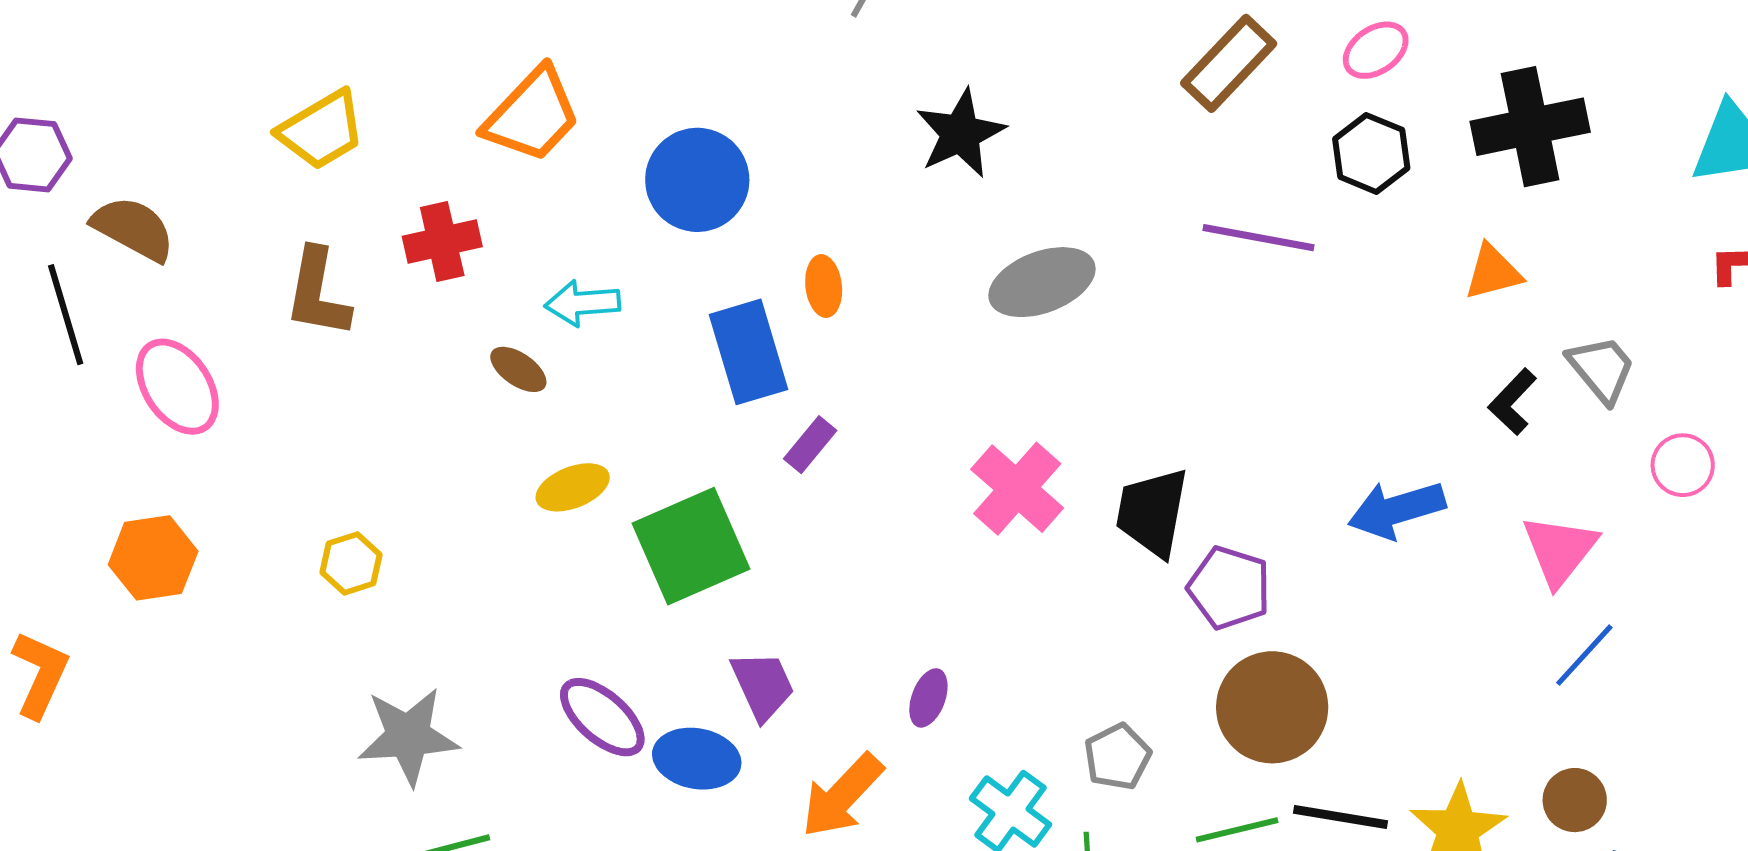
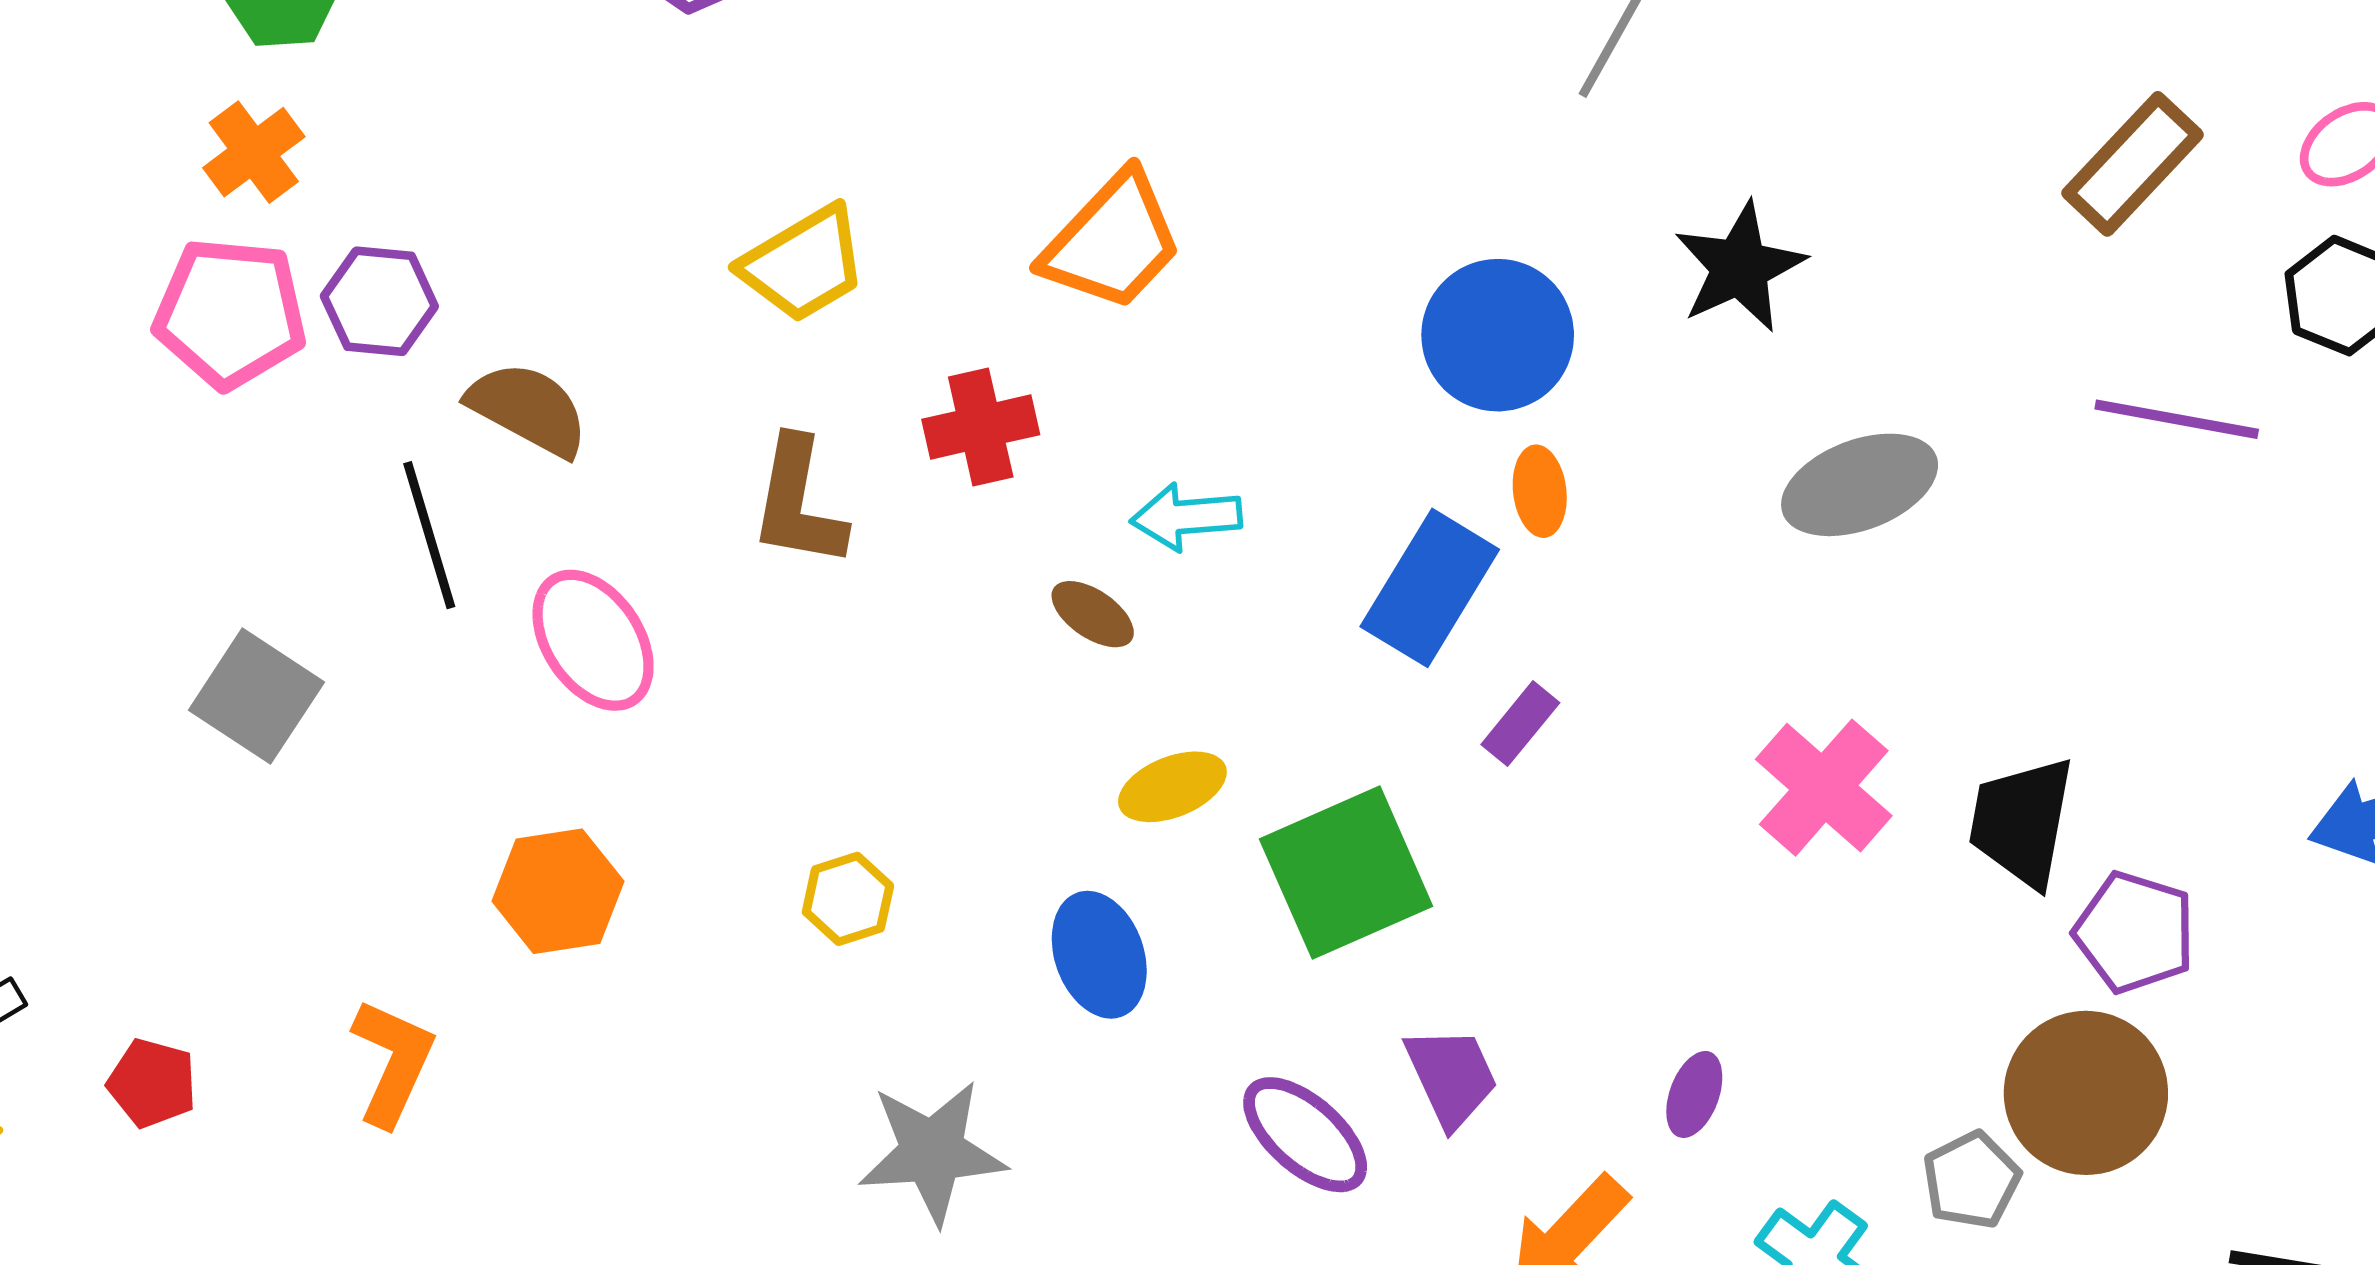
blue circle: (697, 180) -> (1498, 335), moved
blue rectangle: (749, 352) -> (1430, 588), turned 48
brown circle: (1272, 707) -> (2086, 1093), moved
purple ellipse: (602, 717) -> (1305, 1135), moved
blue ellipse: (697, 759) -> (1099, 955), moved, turned 60

